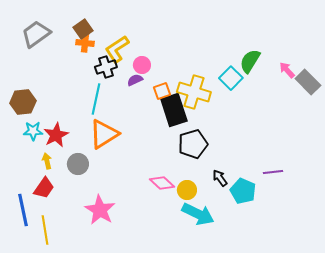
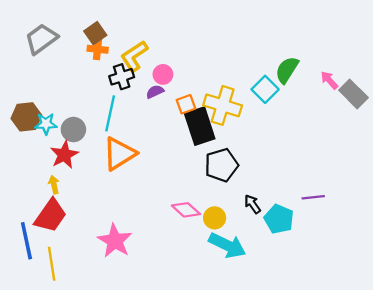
cyan star: (33, 131) -> (46, 124), moved
gray circle: (78, 164) -> (73, 130), moved
red trapezoid: (44, 188) -> (50, 216), size x1.4

